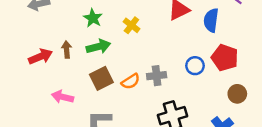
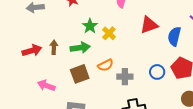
green star: (93, 18) -> (90, 26), moved
orange semicircle: (131, 81) -> (106, 65), moved

